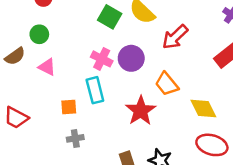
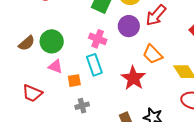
green circle: (39, 34) -> (52, 41), moved, size x1.5
purple circle: (131, 58) -> (129, 26), moved
pink triangle: (47, 67) -> (55, 66), moved

